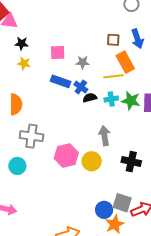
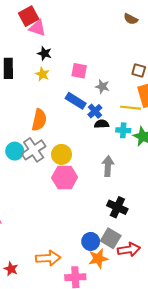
orange semicircle: (16, 104) -> (39, 120), moved
gray cross: (31, 136) -> (34, 150), turned 35
yellow circle: (92, 161) -> (62, 154), moved
black cross: (131, 162) -> (117, 207), moved
cyan circle: (17, 166) -> (15, 151), moved

